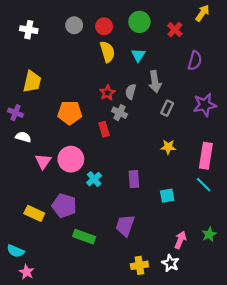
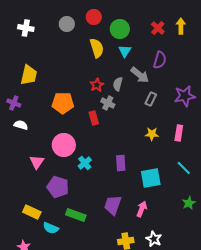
yellow arrow: (203, 13) -> (181, 26), moved, turned -35
green circle: (139, 22) -> (120, 29), moved
red circle: (104, 26) -> (94, 17), moved
purple semicircle: (195, 61) -> (160, 60), moved
gray arrow: (155, 82) -> (140, 75), turned -42
pink rectangle: (206, 156) -> (179, 133), moved, size x0.7
pink triangle: (43, 161) -> (37, 162), moved
cyan square: (167, 196) -> (151, 178), size x1.5
yellow rectangle: (34, 213) -> (32, 212), moved
green star: (209, 234) -> (189, 203), moved
pink arrow: (180, 240) -> (142, 209), moved
cyan semicircle: (15, 251) -> (51, 228), moved

